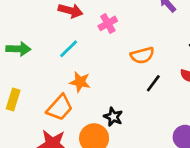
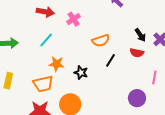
orange trapezoid: (60, 108) -> (43, 84), turned 40
black star: (113, 117) -> (81, 73), moved

